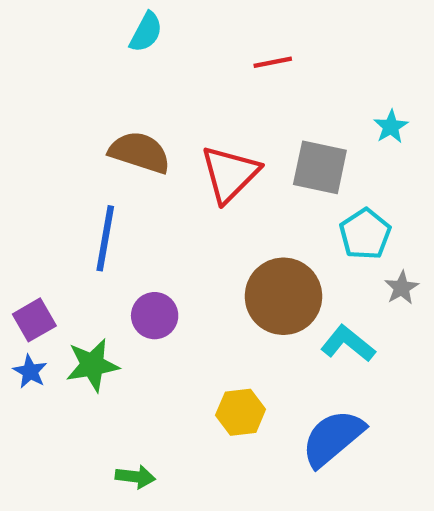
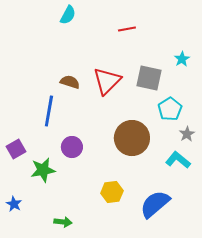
brown semicircle: (140, 152) -> (70, 82), moved, size x0.7
cyan L-shape: (348, 344) -> (178, 160), moved
blue star: (30, 371) -> (14, 204), moved

